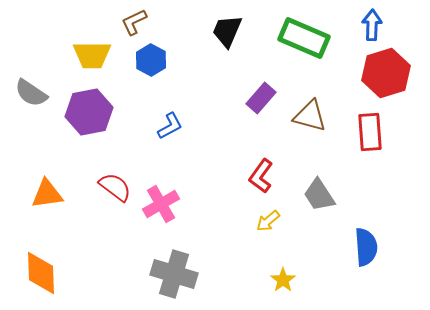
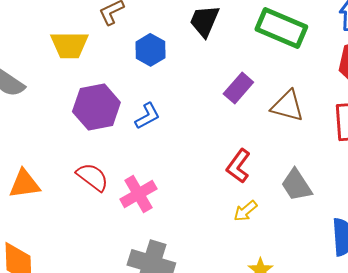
blue hexagon: (151, 60) -> (150, 50), moved
purple hexagon: (89, 112) -> (96, 107), moved

